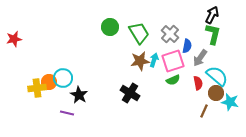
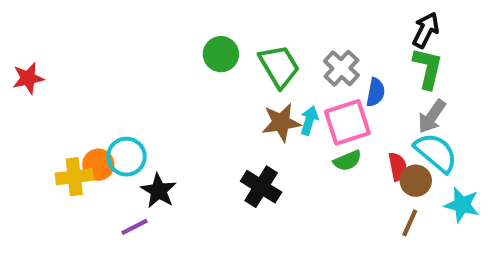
gray arrow: (200, 58) -> (432, 116), moved
brown circle: (216, 93) -> (416, 181), moved
purple line: (67, 113) -> (135, 227), turned -40

